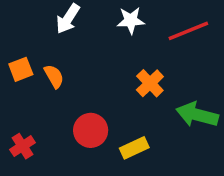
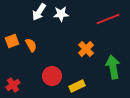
white star: (131, 20) -> (61, 14), moved
green arrow: (197, 115) -> (113, 67), turned 65

